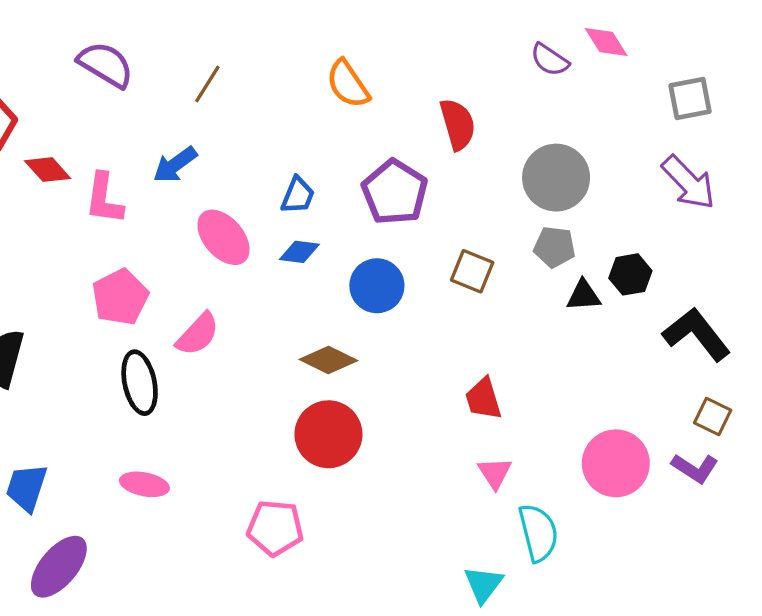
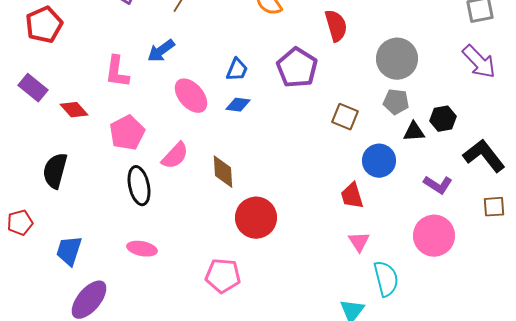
red diamond: (48, 170) -> (74, 110), moved
blue circle: (377, 286) -> (379, 161), moved
brown diamond: (328, 360) -> (223, 172), moved, turned 60
brown square: (713, 417) -> (494, 207), turned -30
purple L-shape: (695, 468) -> (438, 185), moved

